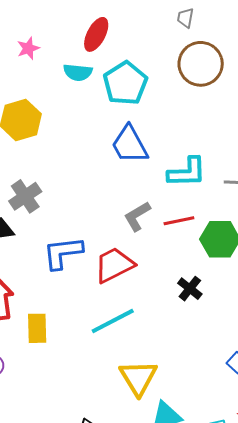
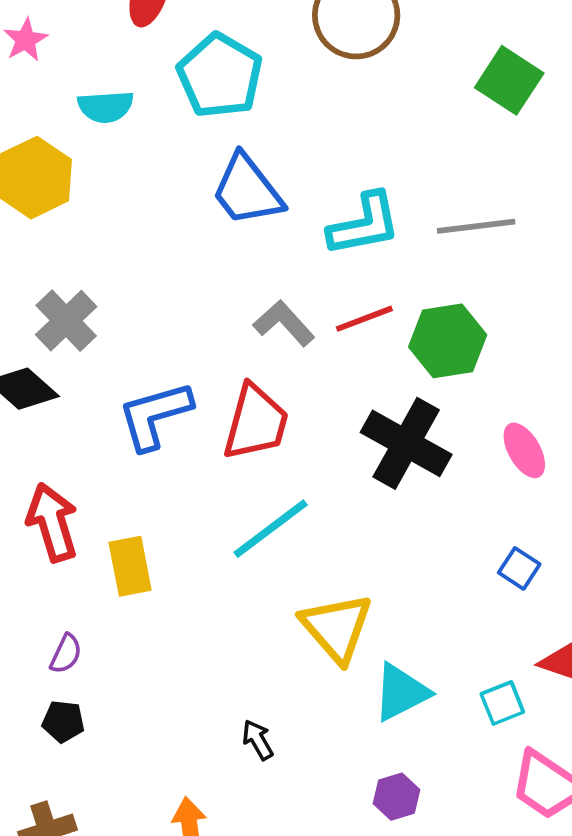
cyan semicircle: (78, 72) -> (106, 107), moved
gray L-shape: (137, 216) -> (284, 323), turned 88
red trapezoid: (114, 265) -> (256, 422), turned 141
black cross: (190, 289) -> (406, 443), size x1.8

